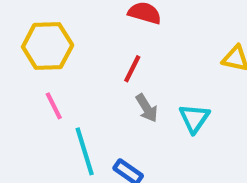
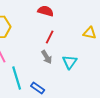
red line: (132, 69) -> (50, 37), moved

